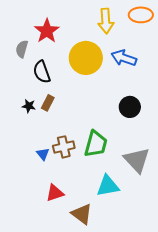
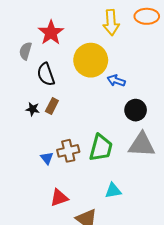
blue arrow: (124, 58) -> (116, 81), moved, size x0.7
gray triangle: (137, 160) -> (142, 145), moved, turned -44
cyan triangle: (108, 186) -> (113, 191), size x0.7

